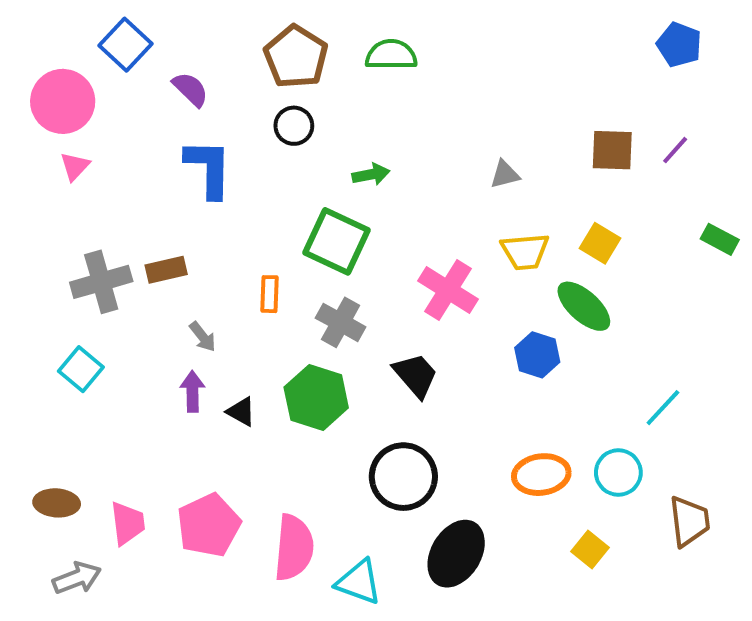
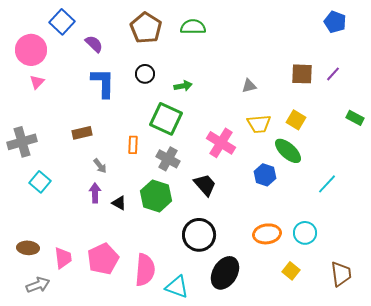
black circle: (294, 126) -> (145, 74), moved
gray cross: (101, 282) -> (22, 142), moved
cyan line: (663, 408) -> (327, 184), moved
brown trapezoid: (689, 521) -> (341, 274), moved

